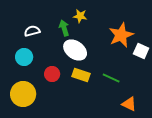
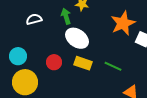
cyan circle: (24, 57) -> (18, 56), moved

